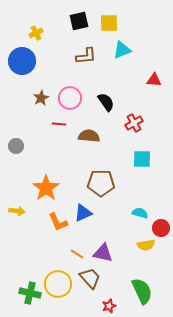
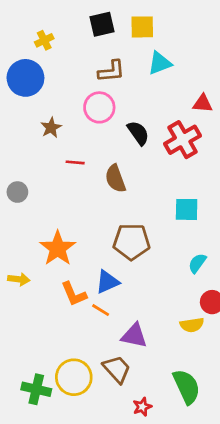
pink circle: (70, 98) -> (99, 107), moved
red cross: (134, 123) -> (183, 140), moved, size x1.5
brown semicircle: (89, 136) -> (115, 179), turned -115
cyan semicircle: (140, 213) -> (197, 263), moved, turned -70
orange line: (77, 254) -> (101, 310), moved

